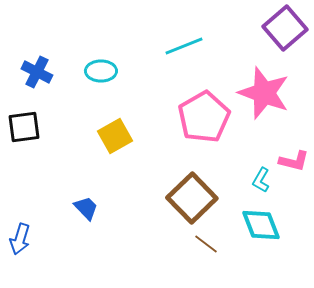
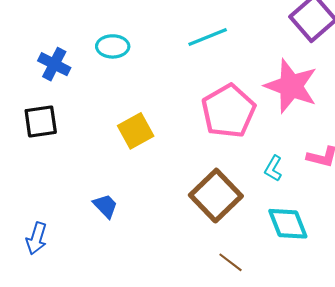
cyan ellipse: (101, 71) -> (113, 46), moved
cyan L-shape: (261, 180) -> (273, 168), moved
brown line: (206, 244) -> (231, 262), moved

